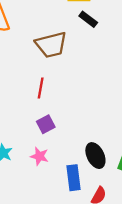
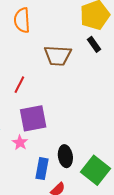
red line: (41, 88) -> (19, 85), moved
purple square: (46, 124) -> (33, 118), size x1.8

